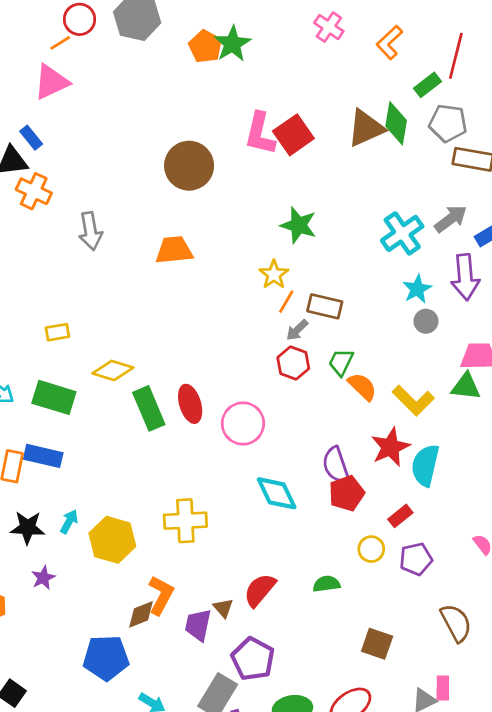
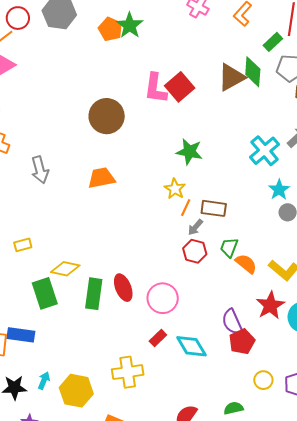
green rectangle: (54, 397) -> (45, 293), moved, turned 60
green rectangle: (149, 408) -> (94, 294), turned 36
red rectangle: (400, 516) -> (158, 338), moved

